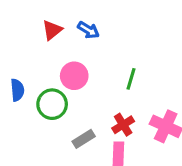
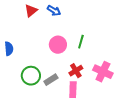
pink circle: (74, 76) -> (58, 45), moved
green circle: (52, 104) -> (31, 76), moved

